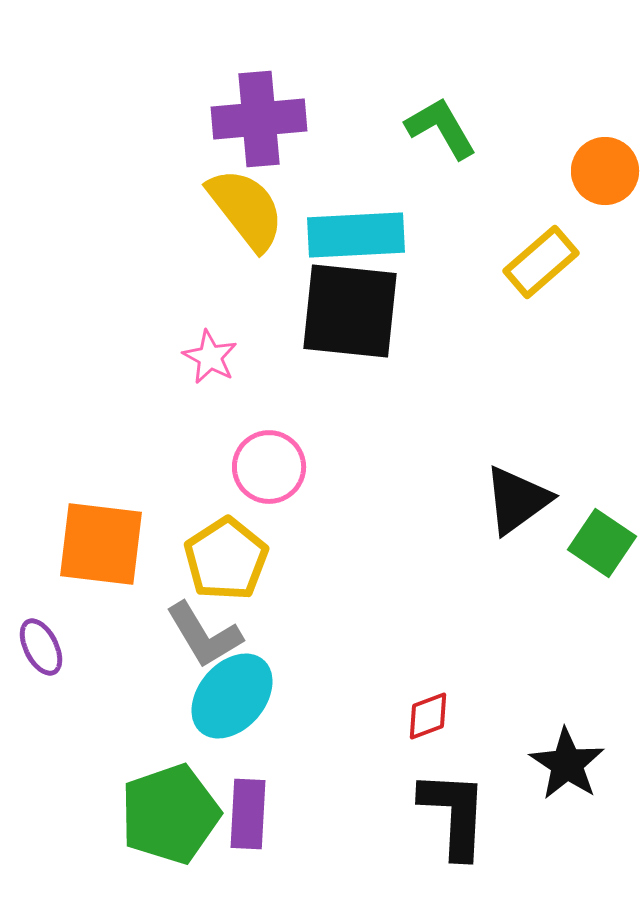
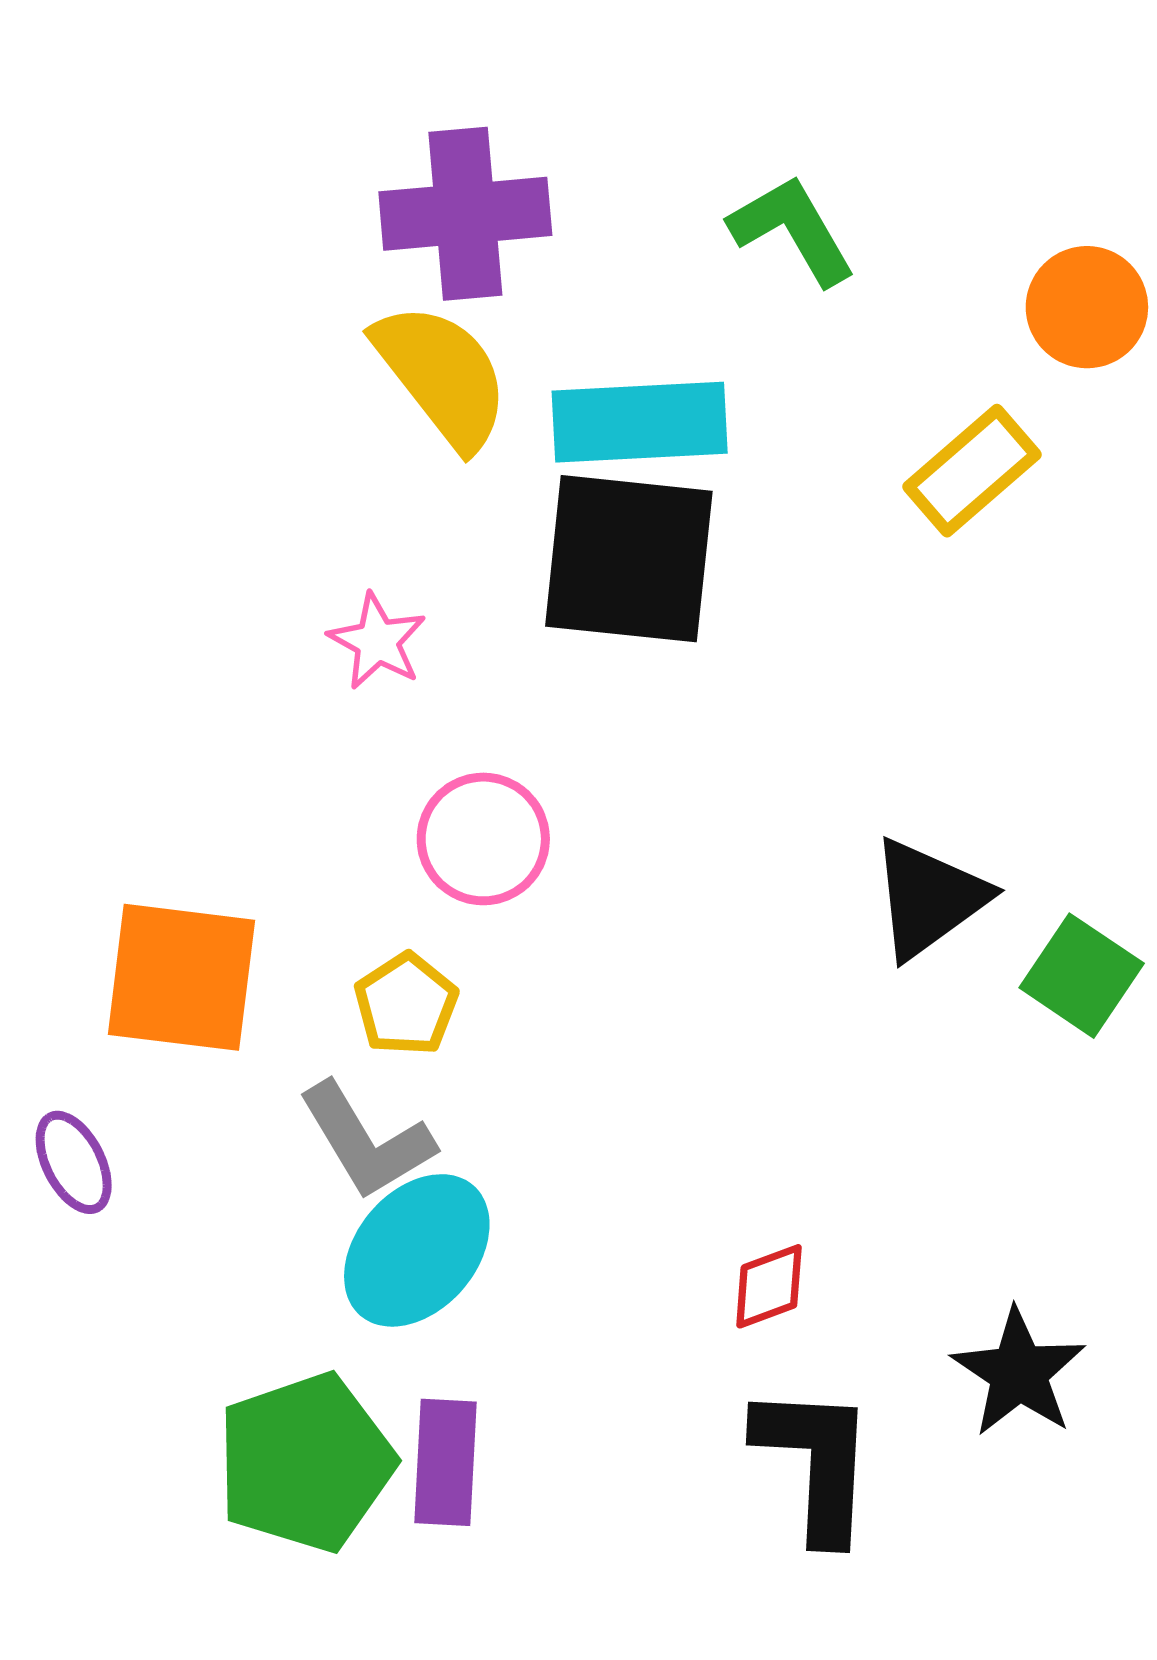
yellow pentagon: (226, 559) -> (406, 1004), size x0.7

